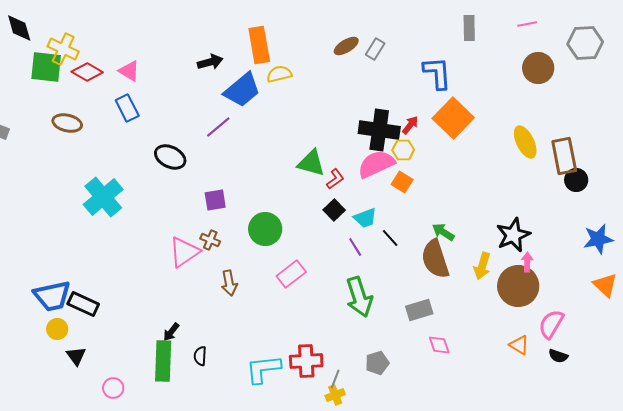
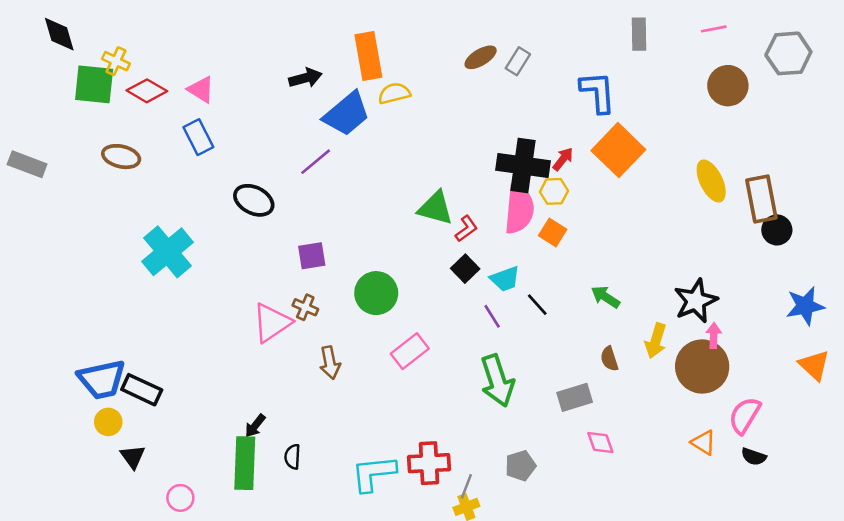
yellow cross: (63, 49) -> (116, 61), size x0.7
pink semicircle: (376, 164) -> (519, 209), turned 120
brown semicircle: (435, 259) -> (609, 359), moved, size x0.5

